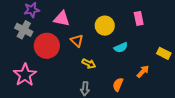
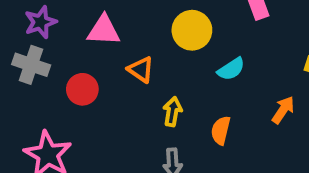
red circle: (47, 46) -> (82, 89), size x0.6
yellow arrow: (89, 64) -> (172, 112), turned -96
orange semicircle: (118, 85) -> (221, 130), moved

